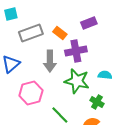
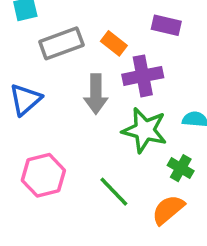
purple rectangle: (89, 23) -> (166, 25), turned 35
pink hexagon: (31, 93) -> (43, 175), moved

